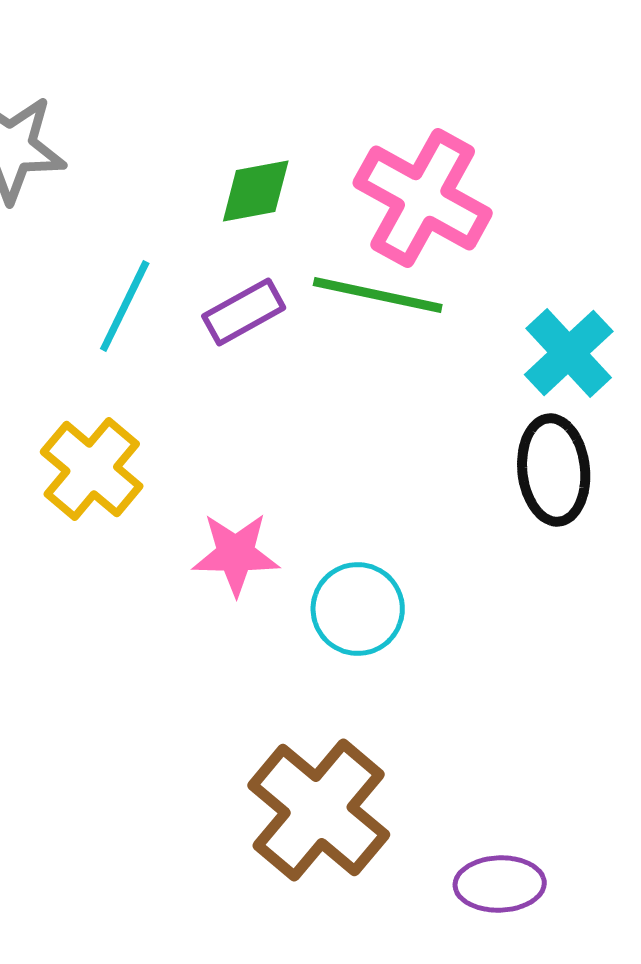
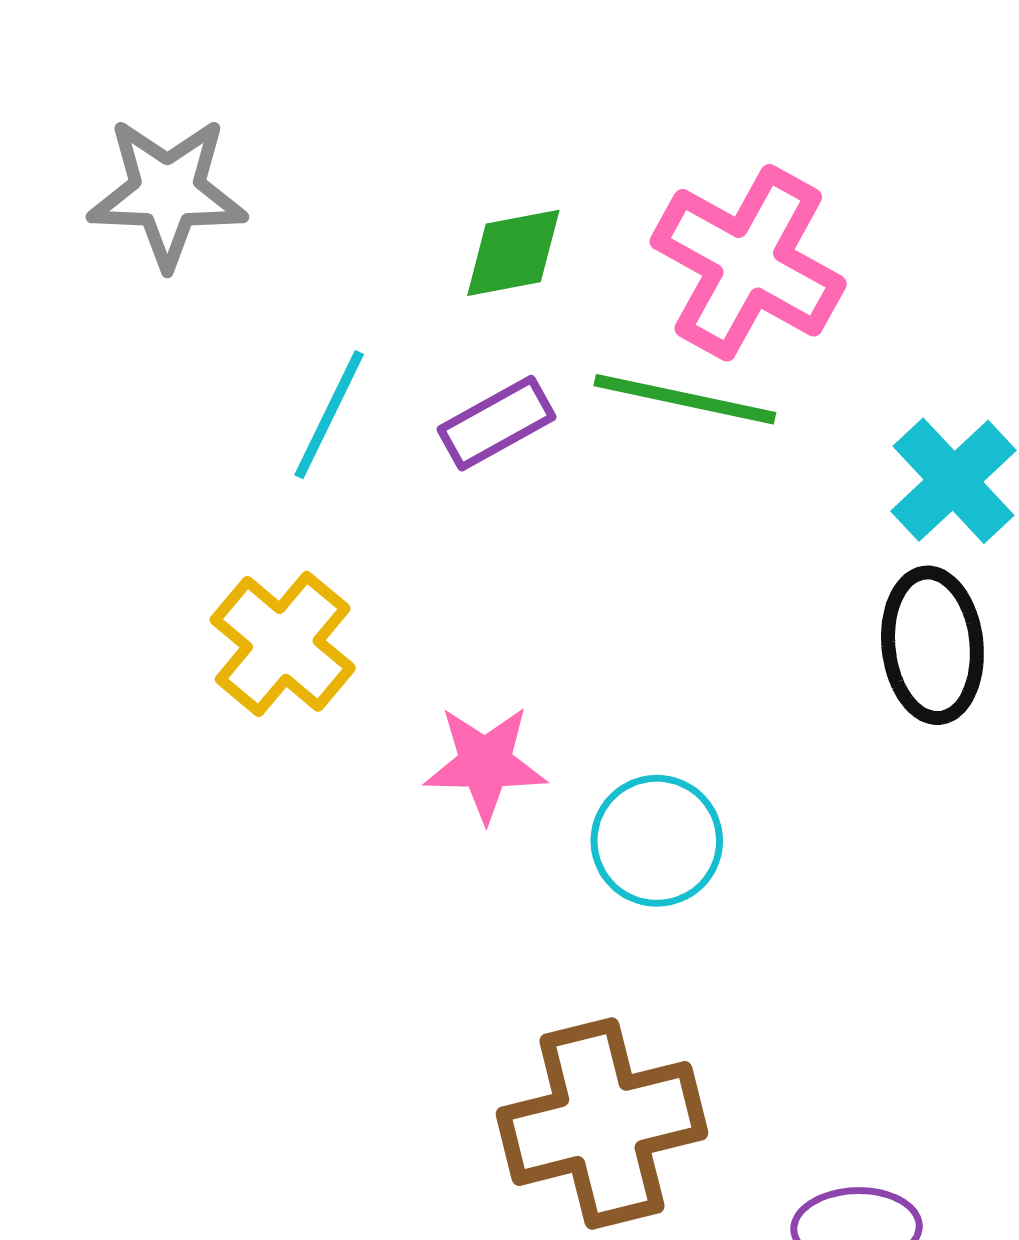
brown cross: (319, 810) -> (602, 1123), turned 36

